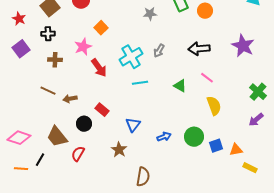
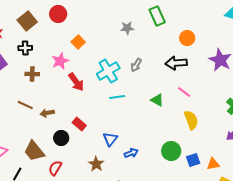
orange circle: (205, 11) -> (187, 38), moved
blue arrow: (164, 137) -> (131, 153), moved

